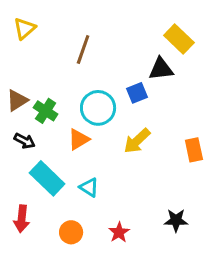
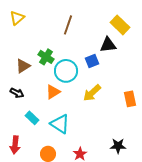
brown line: (83, 49) -> (68, 25), moved
brown triangle: (17, 100) -> (23, 66), moved
green cross: (46, 111) -> (46, 57), moved
cyan rectangle: (47, 178) -> (32, 118), size x0.6
cyan triangle: (89, 187) -> (60, 124), size x1.5

